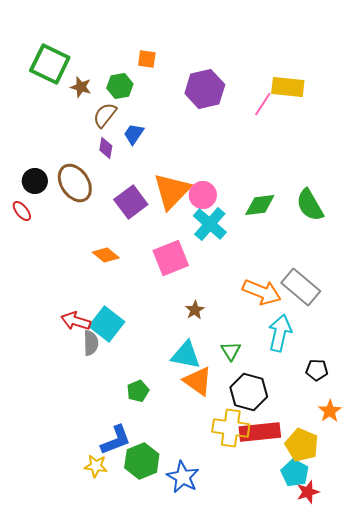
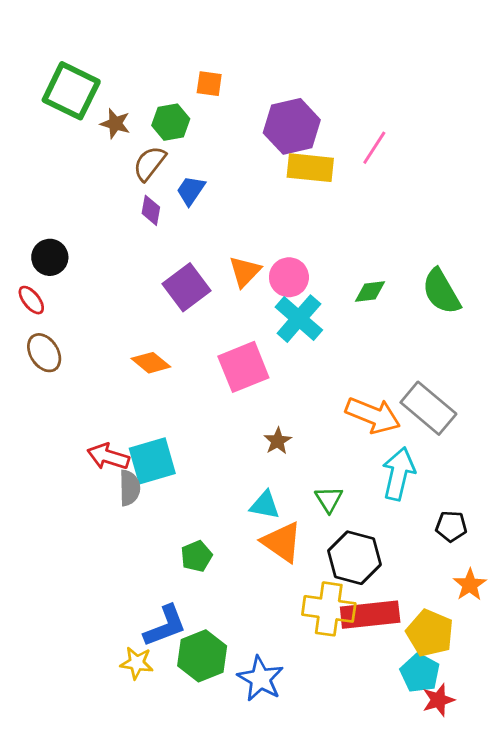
yellow rectangle: (288, 87) -> (310, 168), moved
brown ellipse: (75, 183) -> (44, 353), moved, size x0.7
orange triangle: (172, 191) -> (245, 272), size x0.6
green diamond: (260, 205) -> (370, 291), size x0.7
cyan square: (107, 324) -> (152, 461), turned 36
cyan triangle: (186, 355) -> (265, 505), size x0.7

